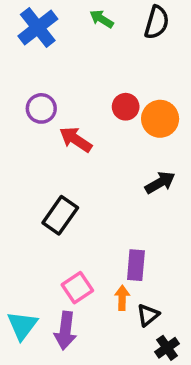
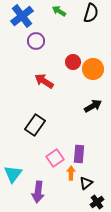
purple circle: (41, 108) -> (36, 41), moved
pink square: (77, 288) -> (55, 158), moved
cyan triangle: (22, 325) -> (13, 174), moved

